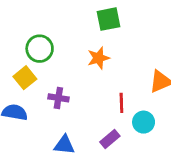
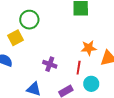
orange star: (98, 58) -> (89, 48), moved
purple cross: (58, 98) -> (50, 64), moved

